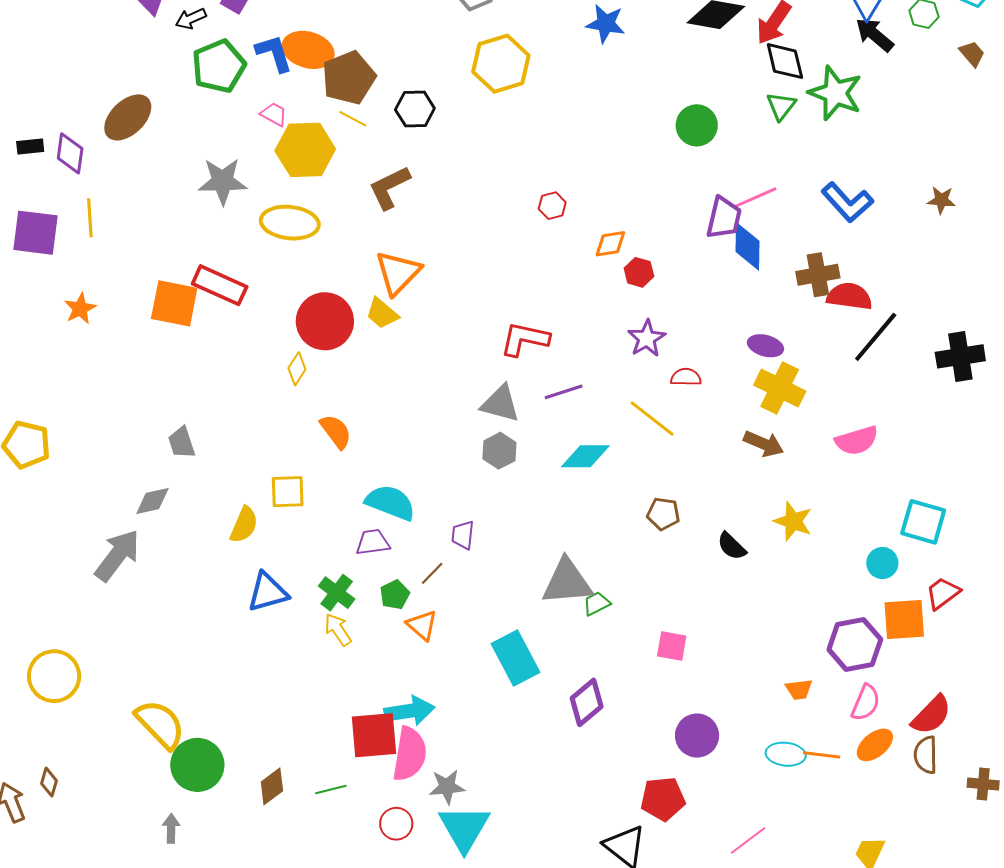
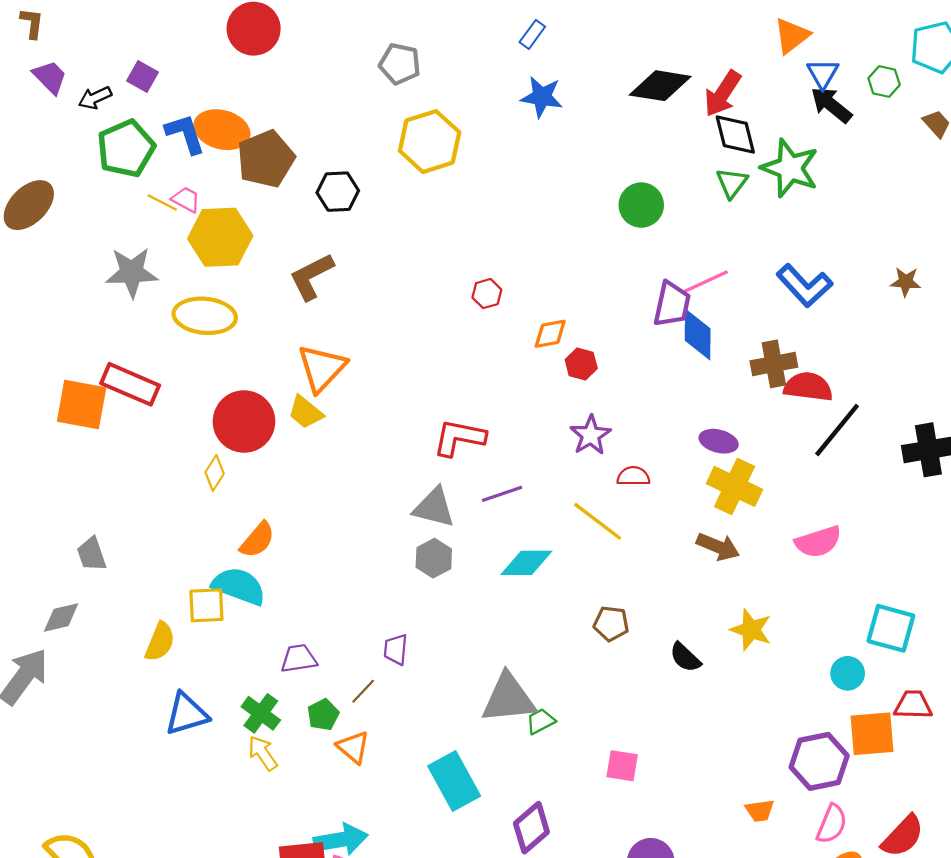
yellow line: (353, 119) -> (162, 203), moved
orange semicircle: (336, 431) -> (257, 540), turned 78
cyan semicircle: (390, 503) -> (239, 586), moved
red trapezoid: (943, 593) -> (913, 705), turned 39

